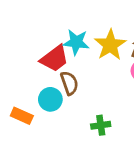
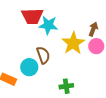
yellow star: (110, 45) -> (73, 43), moved
red trapezoid: (54, 59) -> (32, 16), moved, turned 35

